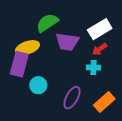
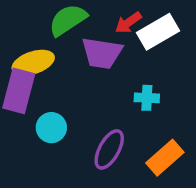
red arrow: (100, 49) -> (128, 23), moved

